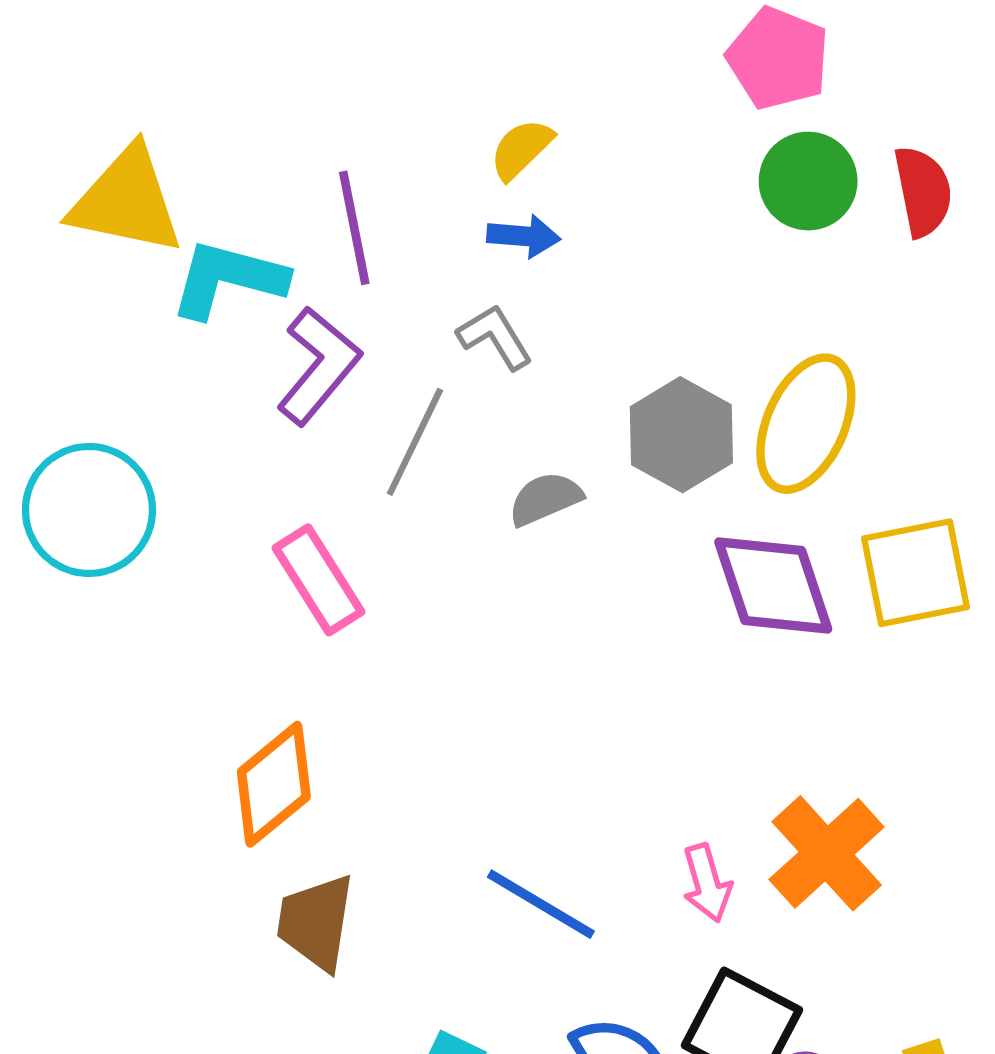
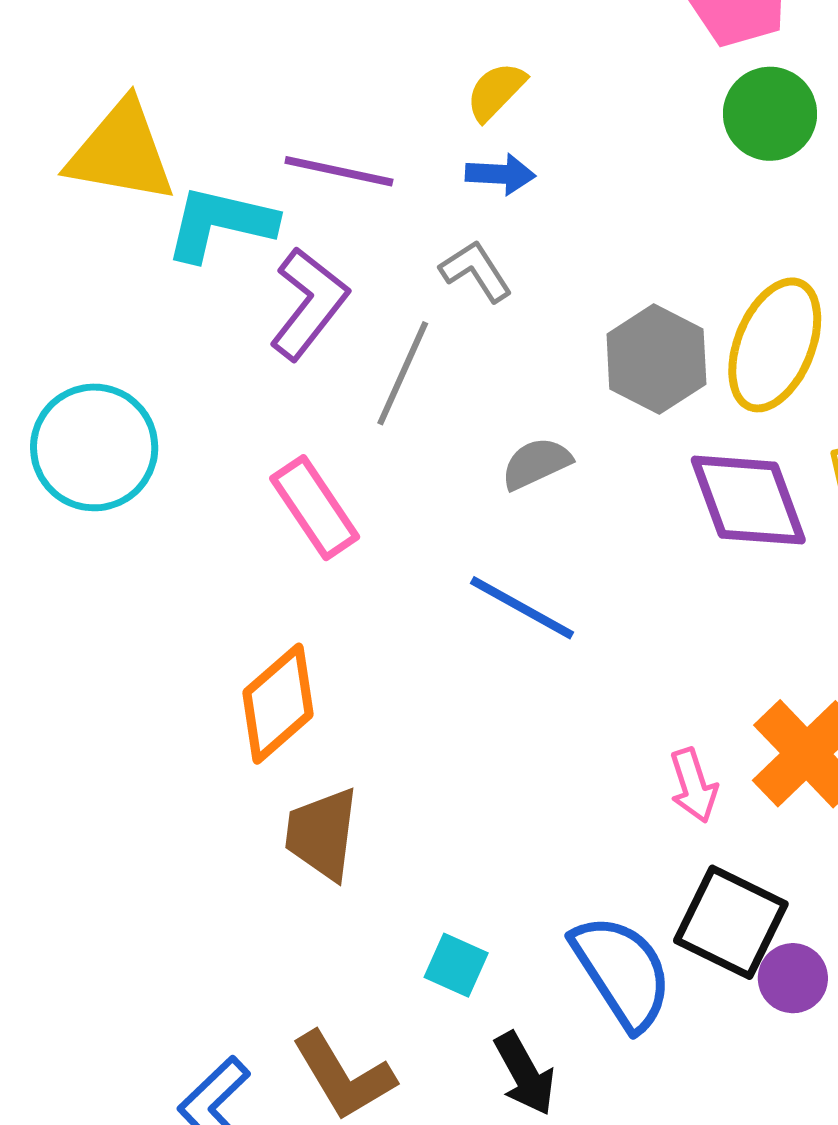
purple line: (354, 228) -> (339, 171), turned -65
gray semicircle: (545, 499) -> (536, 463), moved
blue line: (541, 904) -> (522, 608), moved

